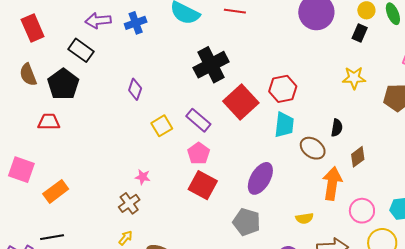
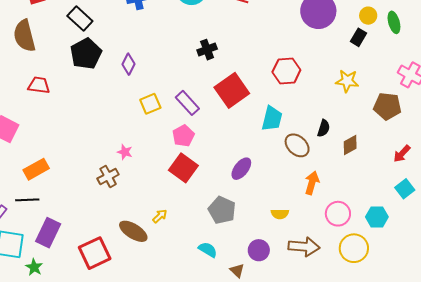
black cross: (211, 65) -> (207, 50), size x0.6
brown semicircle: (28, 75) -> (24, 36), size x1.4
black pentagon: (63, 84) -> (86, 54), moved
red hexagon: (283, 89) -> (286, 71), moved
brown diamond: (358, 157) -> (350, 145), moved
purple ellipse: (260, 178) -> (241, 169), size x0.7
orange arrow: (332, 183) -> (312, 183), size x0.7
orange rectangle: (56, 191) -> (36, 169), moved
yellow arrow: (126, 238) -> (160, 216), moved

